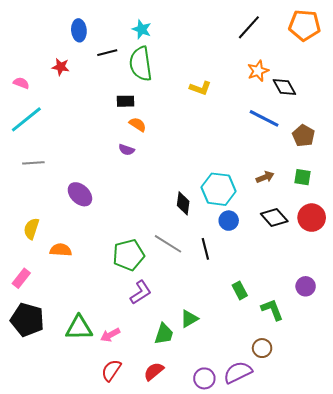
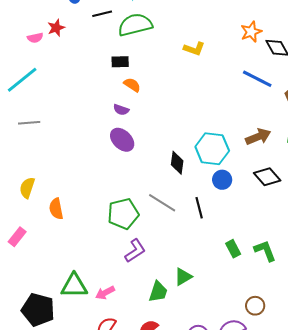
green semicircle: (141, 64) -> (135, 25), turned 84
red star: (61, 67) -> (56, 28), turned -30
pink semicircle: (21, 83) -> (35, 38), moved, turned 147
brown arrow: (265, 177) -> (258, 137), size x1.4
purple ellipse: (80, 194) -> (122, 140), moved
orange semicircle: (61, 250) -> (56, 209), turned -105
green L-shape: (272, 310) -> (265, 251), moved
black pentagon: (27, 320) -> (38, 310), moved

